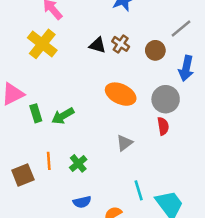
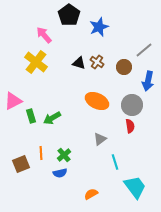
cyan line: (139, 190) -> (115, 162), moved
blue semicircle: (82, 202) -> (60, 173), moved

